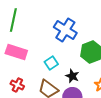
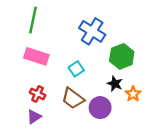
black star: (72, 76) -> (115, 84), moved

